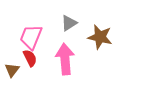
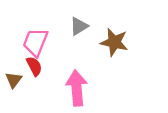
pink arrow: (65, 59) -> (77, 88), moved

